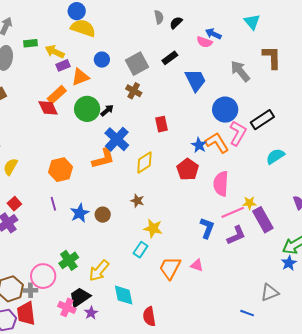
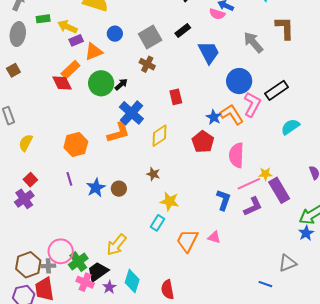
green cross: (69, 260) -> (78, 262), moved
cyan diamond: (124, 295) -> (132, 281), moved, turned 30

